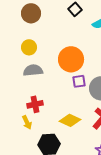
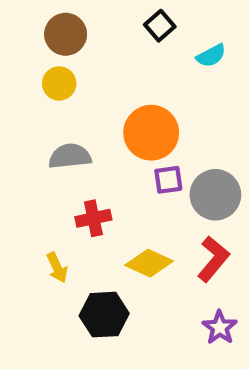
yellow circle: (29, 47) -> (59, 83), moved
red cross: (35, 104) -> (93, 218), moved

